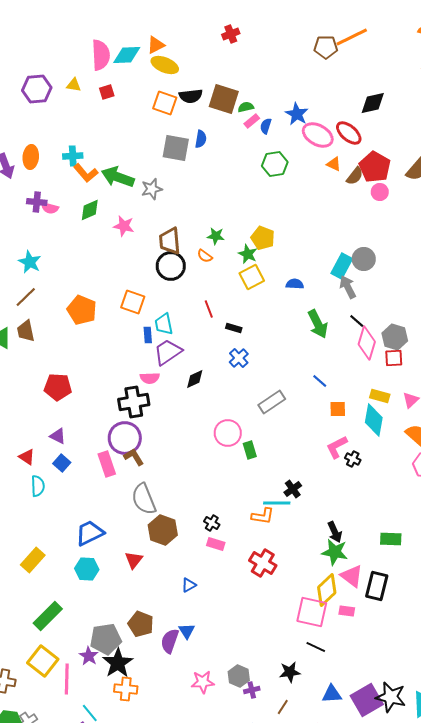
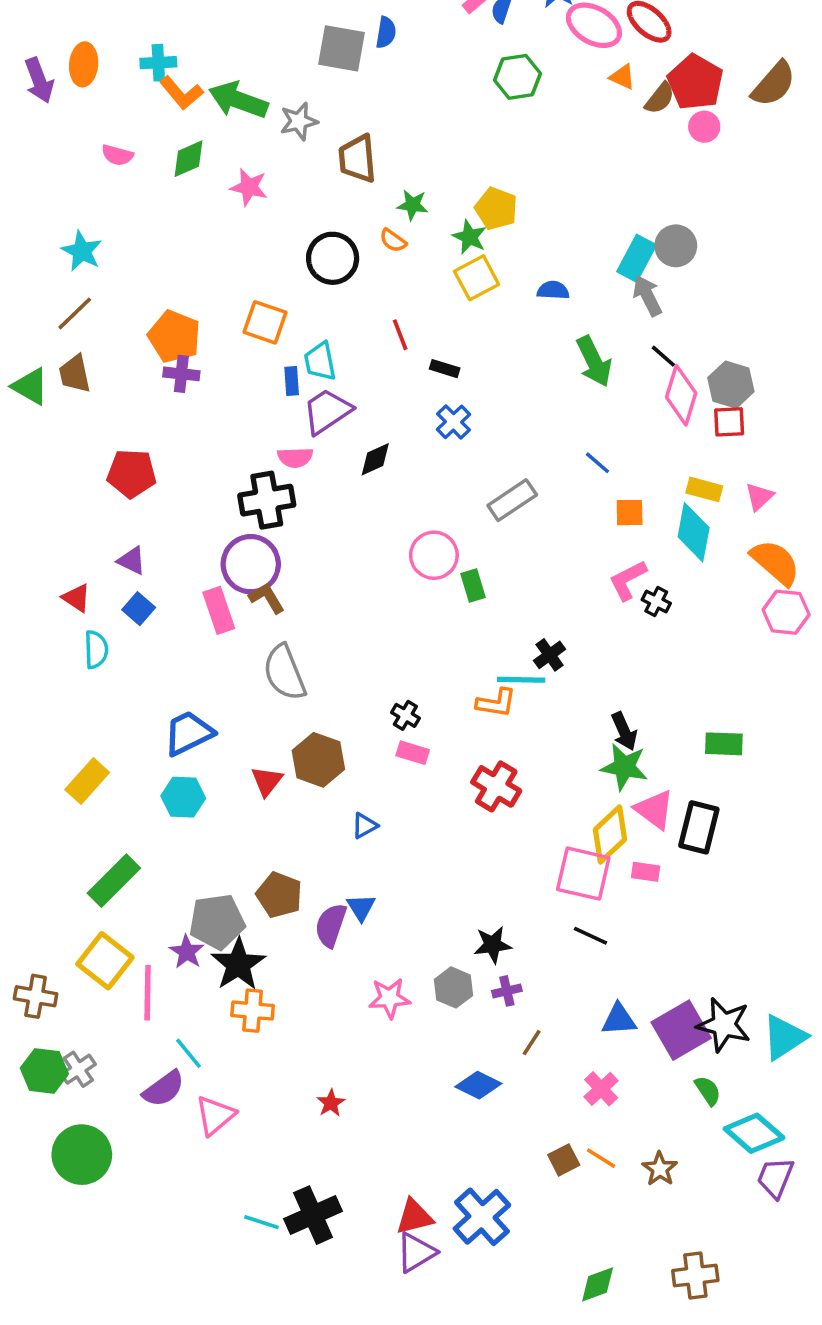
purple cross: (37, 202) -> (181, 374), moved
brown trapezoid: (170, 241) -> (357, 159), moved
brown hexagon: (163, 530) -> (318, 760), moved
black star: (290, 672) -> (493, 945), moved
purple cross: (252, 690) -> (507, 991), moved

